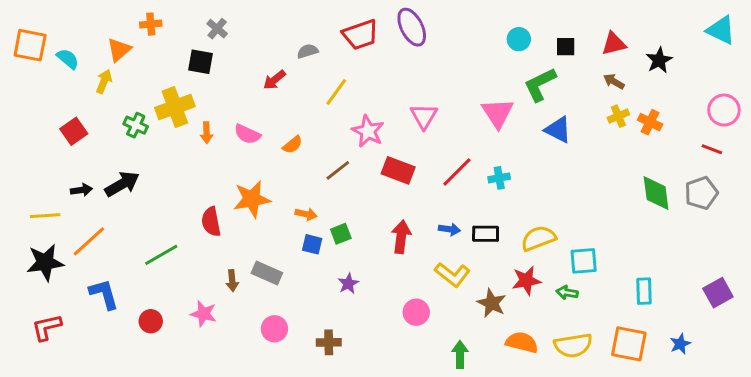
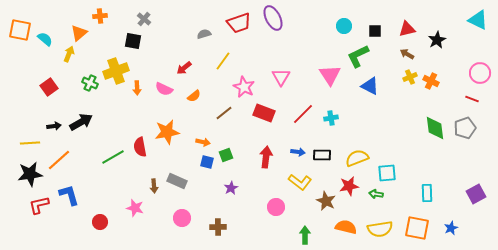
red arrow: (274, 80) -> (184, 68), moved
green line: (161, 255) -> (113, 157), moved
red circle: (151, 321) -> (100, 222), moved
red L-shape: (47, 327) -> (39, 205), moved

